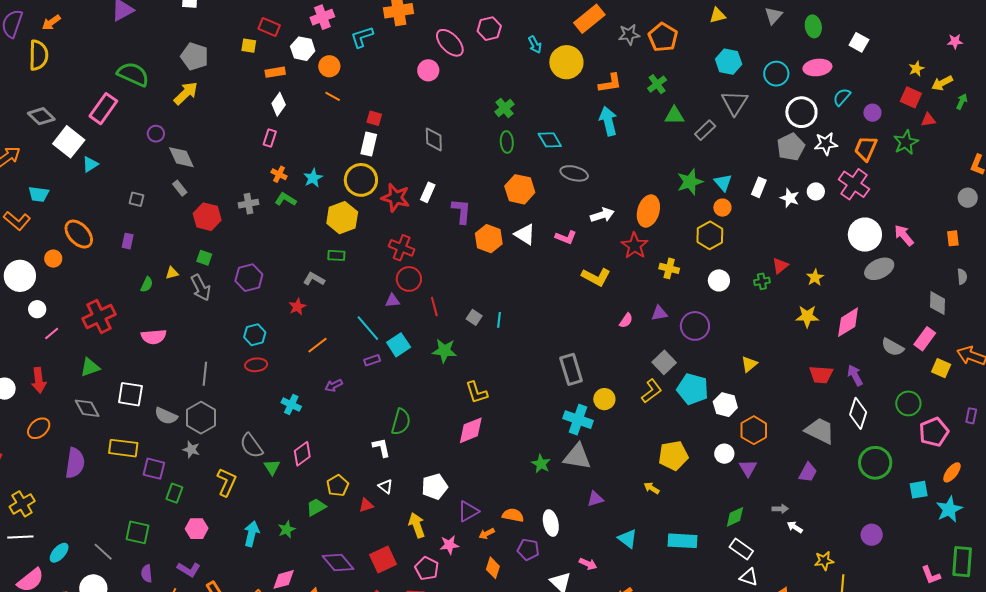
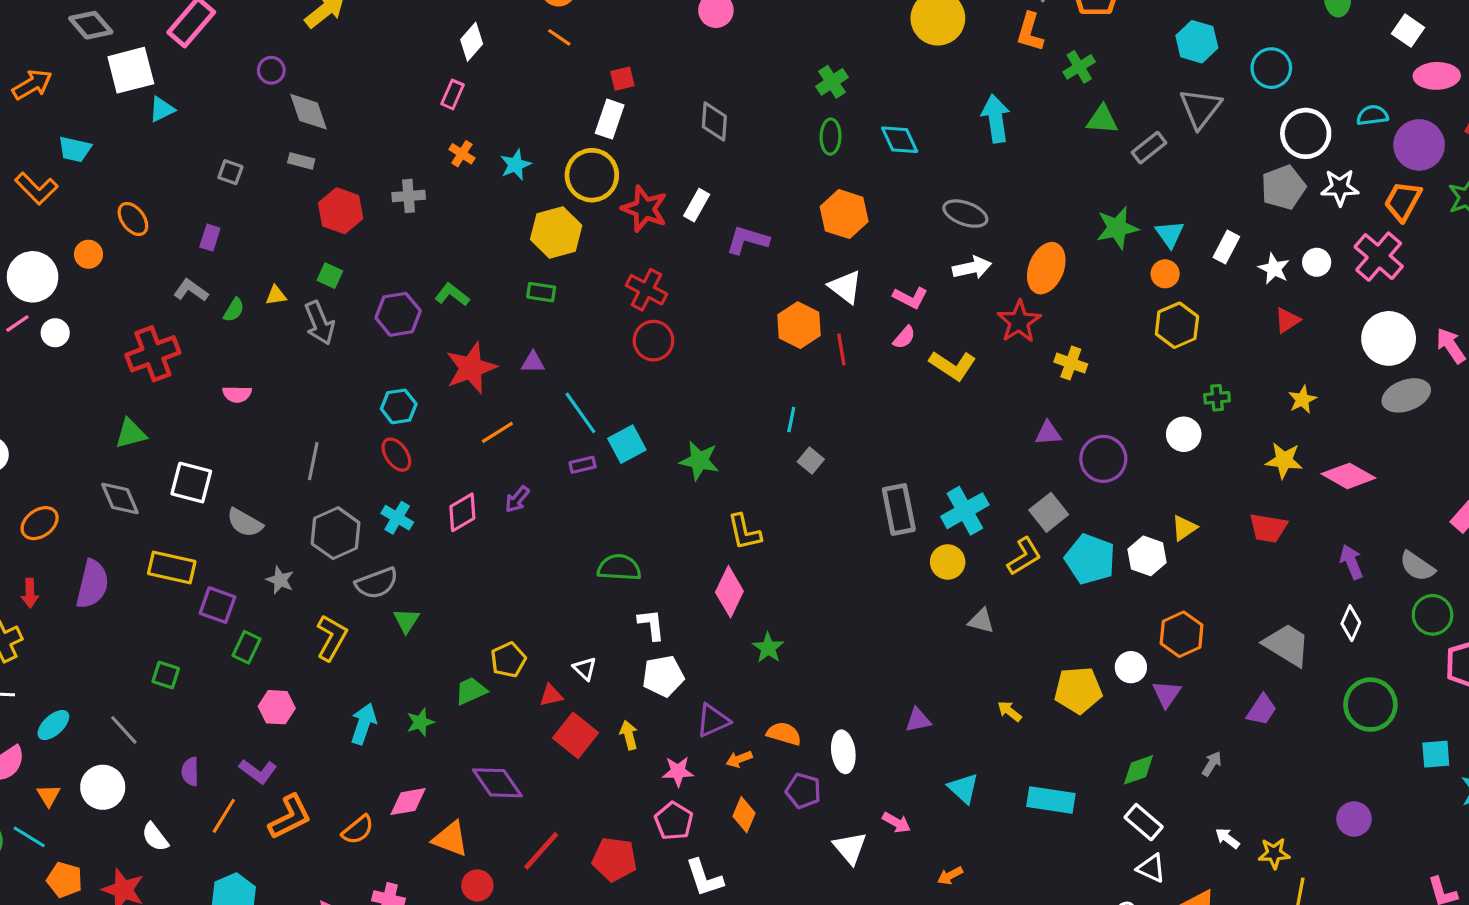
pink ellipse: (817, 67) -> (1437, 76), moved
orange L-shape: (610, 83) -> (1030, 32), moved, turned 110
cyan semicircle: (842, 97) -> (1372, 115), turned 36
purple circle: (872, 113) -> (1419, 145), size x1.8
red square: (374, 118) -> (622, 79), turned -35
white square: (69, 142) -> (131, 70), turned 32
gray ellipse: (574, 173) -> (965, 214), moved
gray rectangle: (180, 188) -> (301, 161), turned -42
green L-shape: (286, 199) -> (452, 295), moved
purple L-shape: (461, 211) -> (747, 240), turned -84
orange ellipse: (79, 234) -> (133, 219), size x0.7
yellow hexagon: (710, 235) -> (1177, 325), moved
orange hexagon: (489, 239) -> (799, 325), moved
red triangle: (780, 266) -> (1287, 320), moved
gray L-shape: (314, 279) -> (191, 290), moved
white circle: (719, 280) -> (1184, 434), moved
purple triangle: (392, 301) -> (533, 362), moved
red star: (297, 307) -> (471, 368), size x1.8
red line: (434, 307) -> (841, 349), moved
gray square: (474, 317) -> (811, 461), moved
pink semicircle: (626, 321) -> (904, 337), moved
pink diamond: (848, 322) -> (1348, 476), turned 56
pink line: (52, 334) -> (17, 324), moved
pink semicircle: (154, 337) -> (237, 394), size x0.7
gray semicircle: (893, 347) -> (1417, 566), moved
red ellipse: (256, 365) -> (396, 455), turned 55
red trapezoid: (821, 375) -> (1268, 528), moved
red arrow: (39, 380) -> (30, 593), moved, size x0.7
purple arrow: (334, 385) -> (517, 499), turned -30
cyan cross: (291, 405) -> (397, 518), moved
white hexagon: (725, 405) -> (1147, 556), moved
white diamond: (858, 413) -> (1351, 623), size x0.7
gray hexagon: (201, 418) -> (336, 533), moved
cyan cross: (578, 420) -> (965, 511), moved, turned 36
green semicircle: (401, 422) -> (619, 568), turned -108
pink diamond: (471, 430) -> (729, 592), turned -48
gray semicircle: (251, 446) -> (377, 583), turned -80
white L-shape: (381, 447) -> (651, 625), moved
pink diamond: (302, 454) -> (462, 512), moved
yellow pentagon: (673, 456) -> (1078, 690), moved
gray triangle: (577, 457) -> (981, 621), moved, size x0.6
green star: (541, 464) -> (768, 648), moved
gray arrow: (780, 509) -> (1212, 764), turned -63
yellow arrow: (417, 525) -> (629, 735), size x0.7
white arrow: (795, 527) -> (1227, 838), moved
green square: (138, 532) -> (166, 675), moved, size x0.7
red square: (383, 559) -> (575, 735), moved, turned -32
pink pentagon: (427, 568) -> (674, 821), moved

